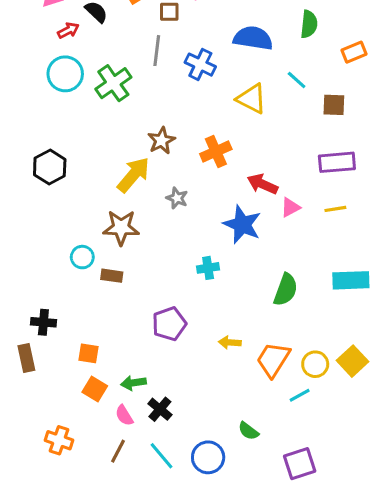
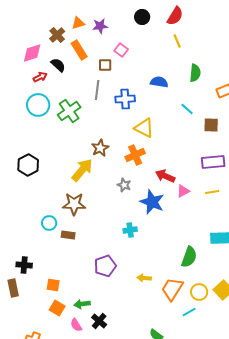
blue semicircle: (253, 38) -> (159, 82), size x0.7
blue cross: (200, 65) -> (125, 99), turned -30
yellow triangle: (252, 99) -> (144, 128), moved
gray star: (177, 198) -> (124, 185), moved
green semicircle: (286, 290) -> (189, 257), moved

